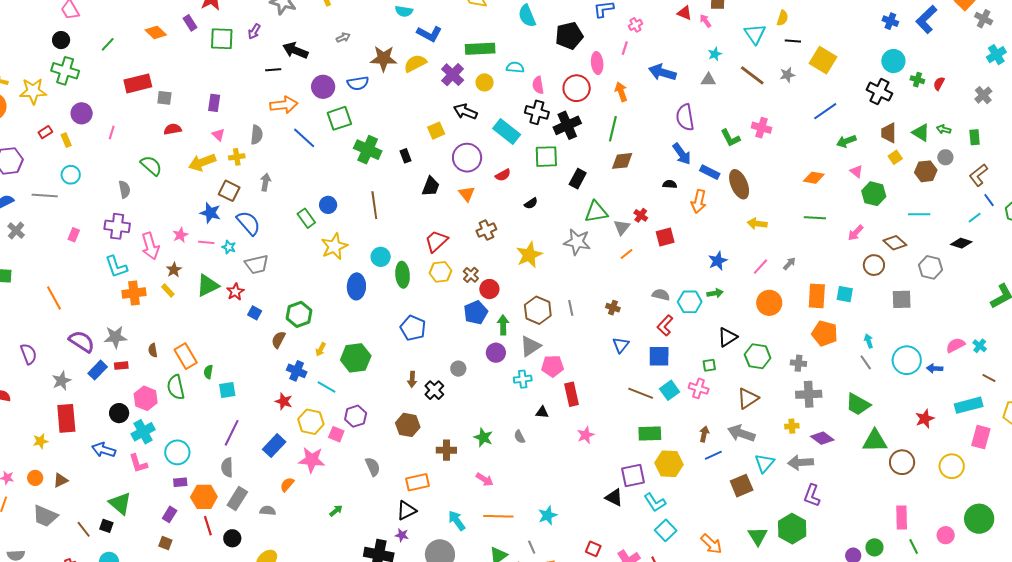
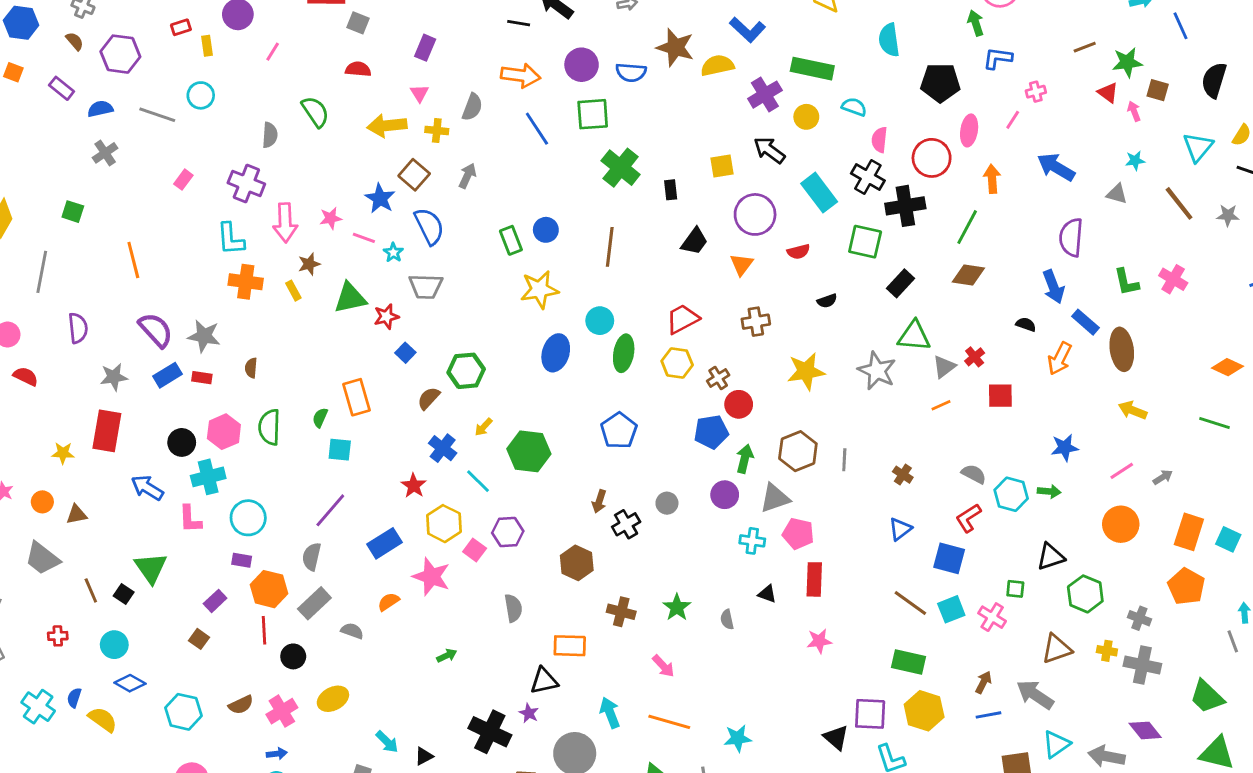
orange rectangle: (186, 356) -> (356, 397), moved
yellow cross: (792, 426) -> (1107, 651), moved

